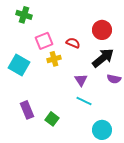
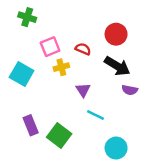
black arrow: (103, 58) -> (117, 66), turned 70
purple triangle: (81, 80) -> (83, 90), moved
green square: (52, 119) -> (59, 135), size x1.5

